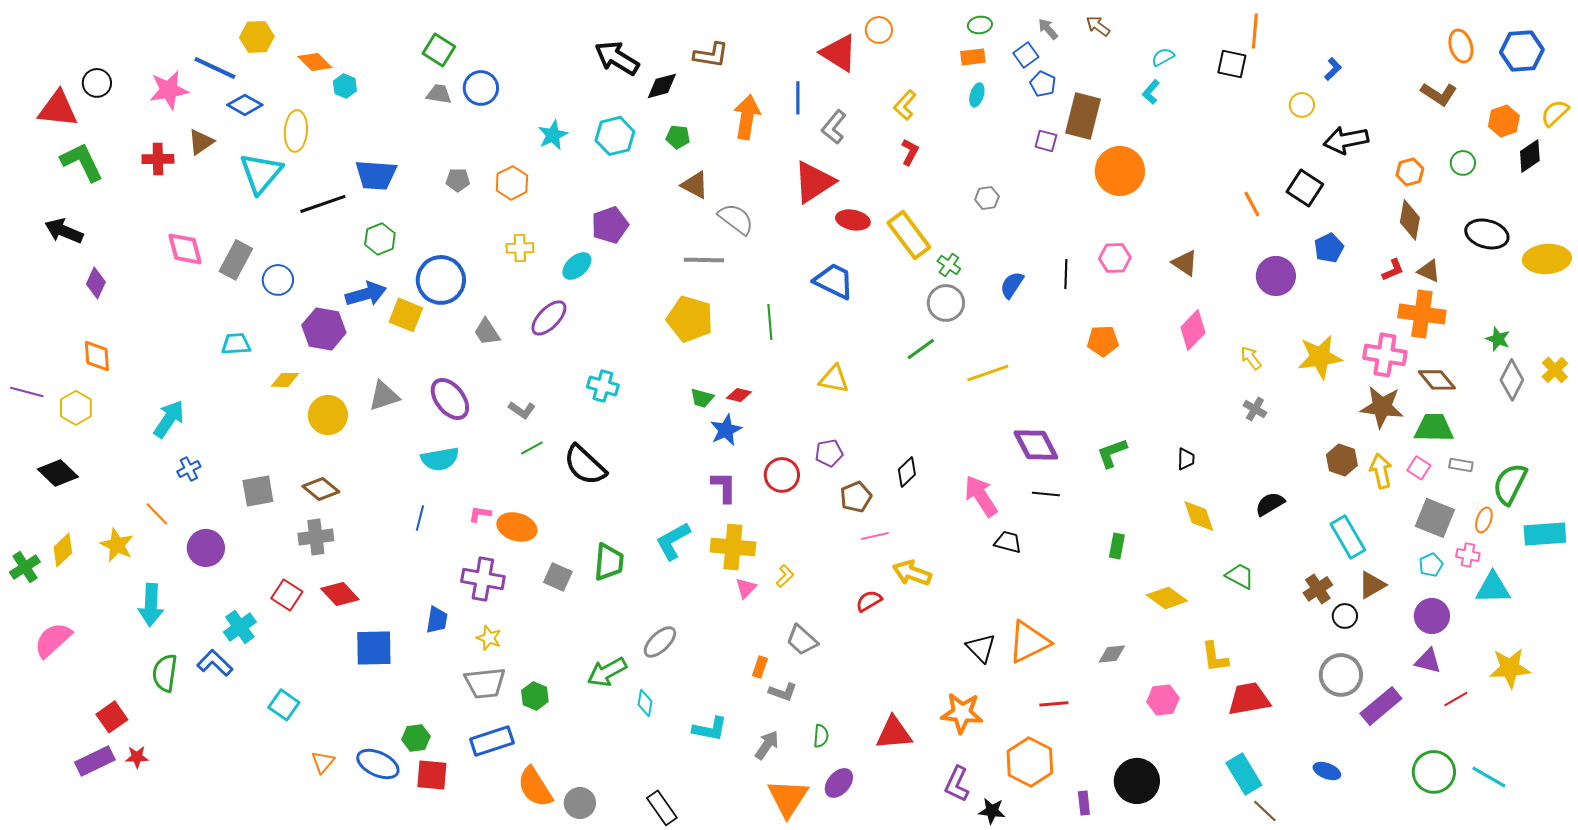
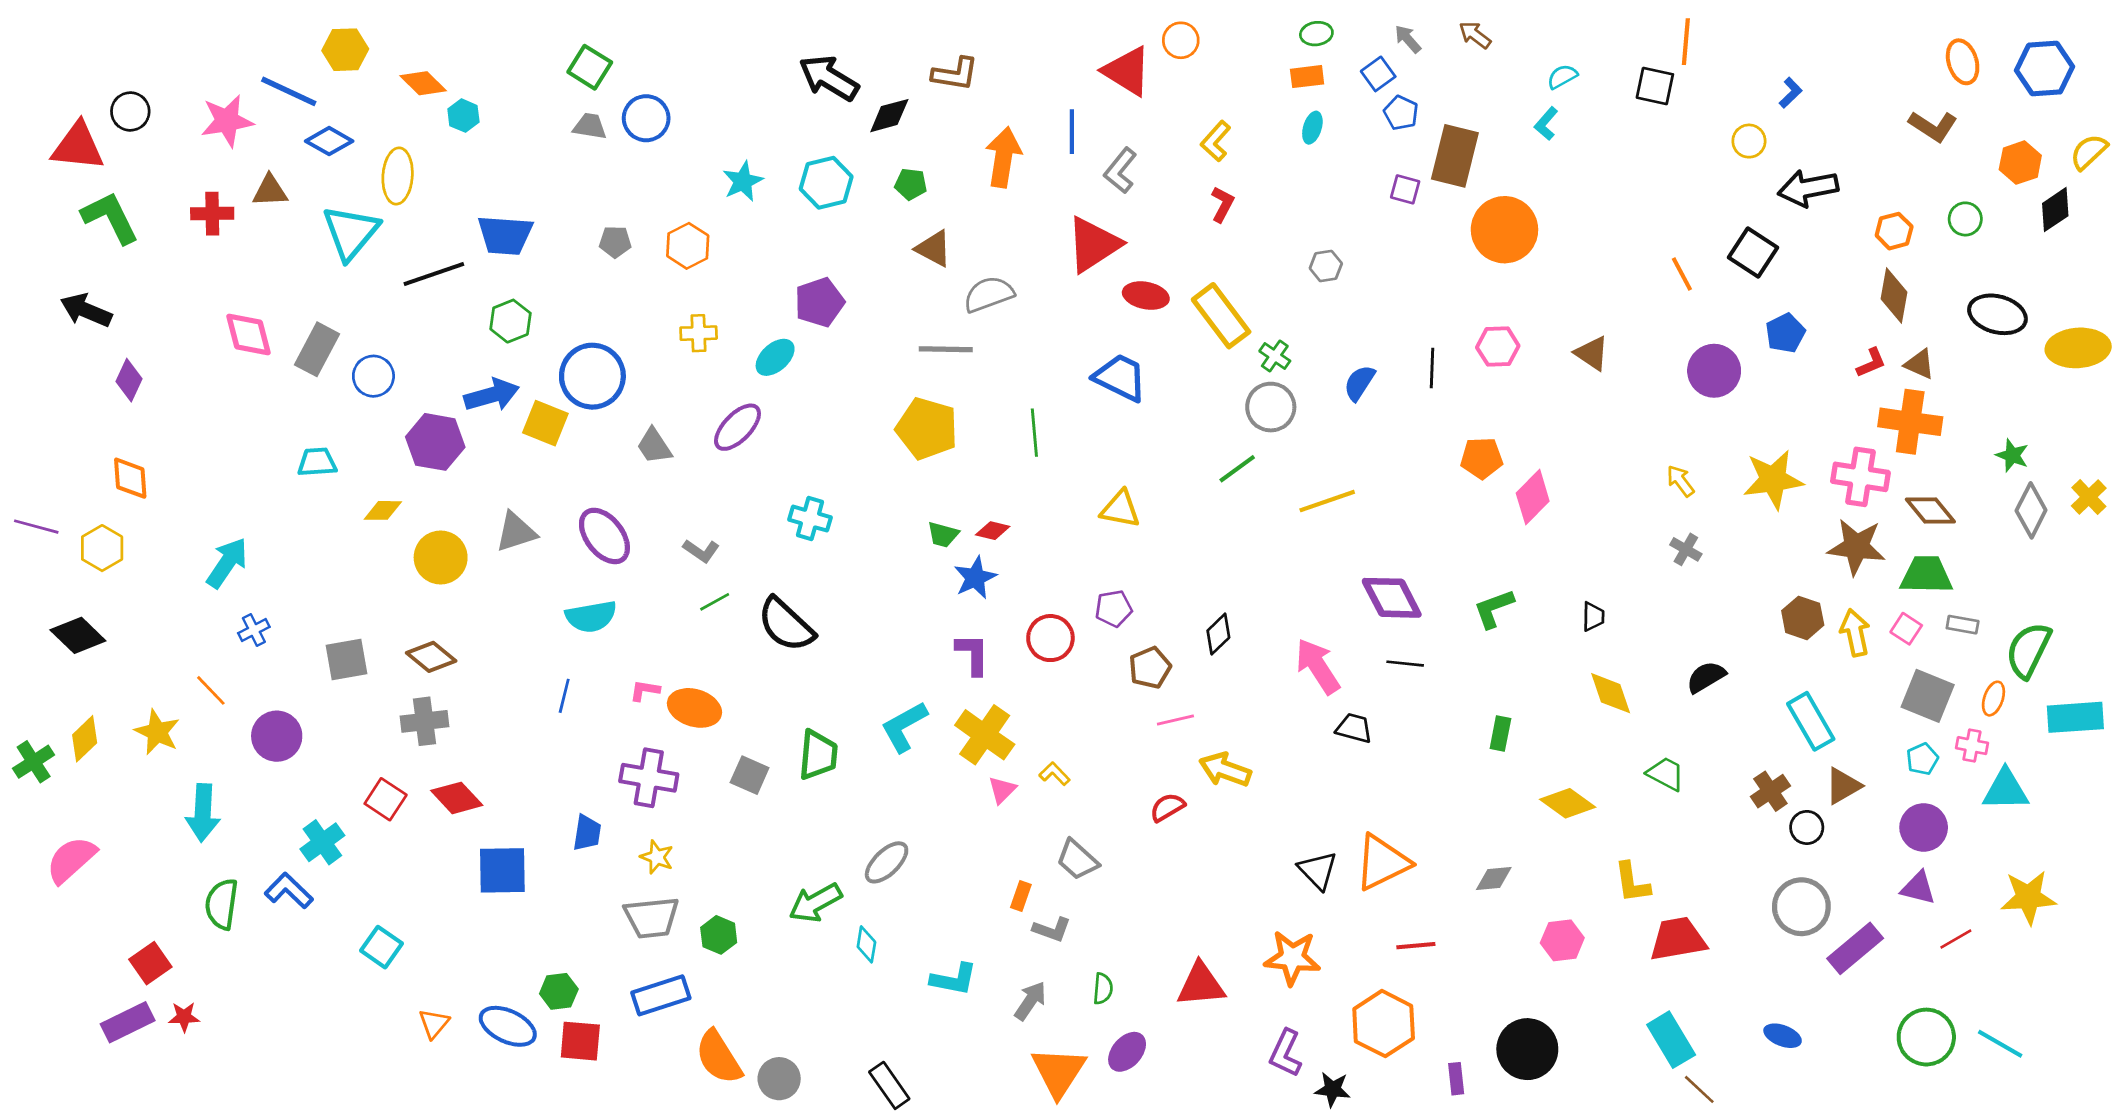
brown triangle: (201, 142) -> (270, 191), turned 32
gray semicircle: (736, 219) -> (989, 294), turned -57
pink diamond: (1193, 330) -> (1533, 497), moved
yellow cross: (733, 547) -> (985, 735), turned 30
yellow L-shape: (785, 576) -> (1054, 774), turned -90

